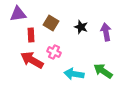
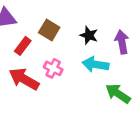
red rectangle: (31, 35) -> (23, 46), turned 40
cyan arrow: (74, 74) -> (95, 64), moved

